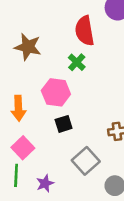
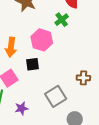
black square: (64, 124) -> (32, 64), moved

